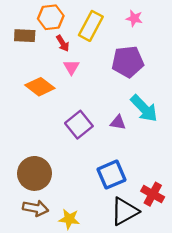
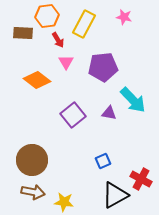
purple pentagon: (128, 62) -> (103, 67), moved
blue square: (111, 175) -> (103, 161), size x0.6

